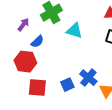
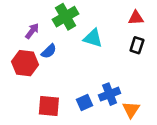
red hexagon: (25, 62) -> (25, 63), moved
blue cross: (88, 78) -> (110, 94), turned 30

